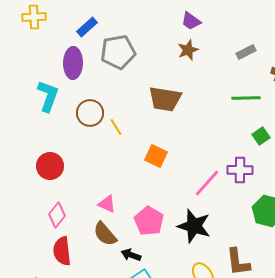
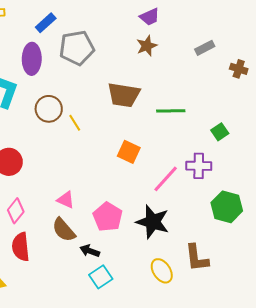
purple trapezoid: (191, 21) -> (150, 17), turned -60
green line: (246, 98) -> (171, 111), moved
orange square: (156, 156) -> (129, 152), moved

